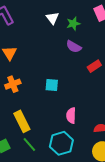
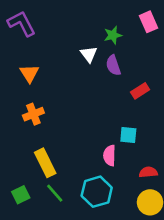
white triangle: (52, 18) -> (89, 54), moved
purple semicircle: (74, 47) -> (113, 65), turned 42
cyan square: (52, 85) -> (128, 135), moved

